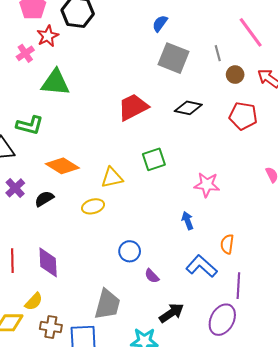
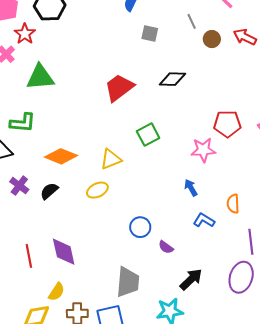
gray square: (173, 58) -> (150, 34), size x0.6
red pentagon: (243, 116) -> (227, 124), moved
blue L-shape: (201, 266) -> (204, 220), moved, size x0.7

